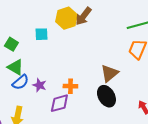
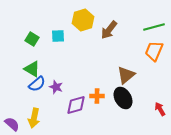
brown arrow: (83, 16) -> (109, 30), moved
green square: (11, 44) -> (32, 39), moved
orange cross: (70, 86) -> (97, 96), moved

